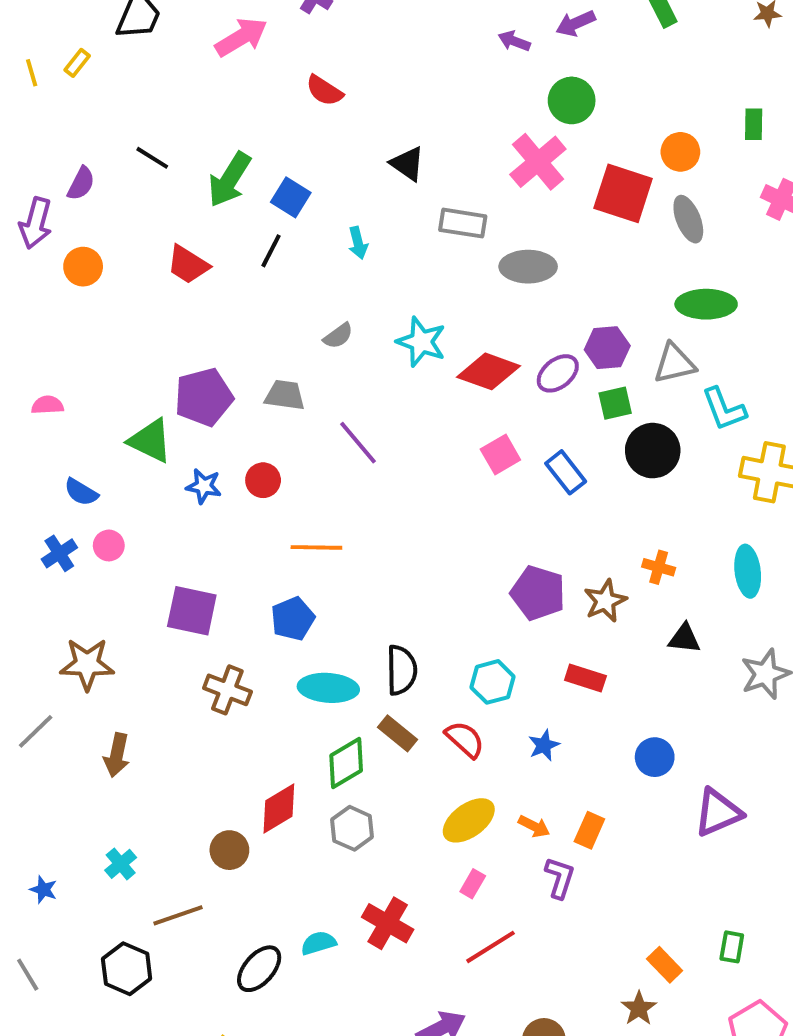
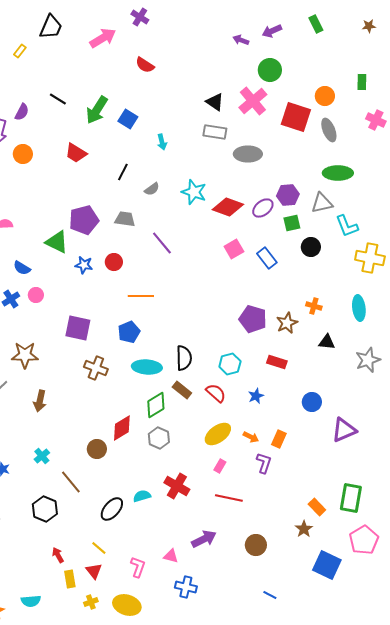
black triangle: (407, 164) -> (215, 102), moved
black line: (271, 251) -> (123, 172), moved
black circle: (653, 451) -> (311, 247), size x0.7
brown line: (178, 915) -> (71, 482), turned 70
red line: (491, 947) -> (229, 498), turned 44
green rectangle: (732, 947) -> (351, 498), size x1.8

